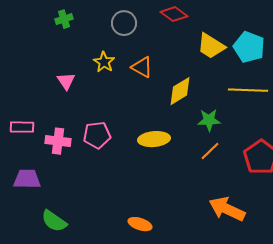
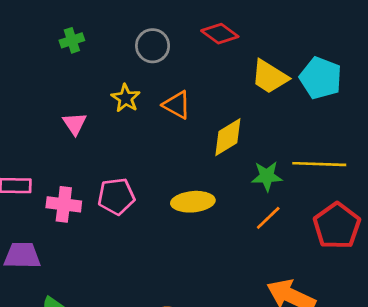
yellow line: (248, 90) -> (319, 164), moved

